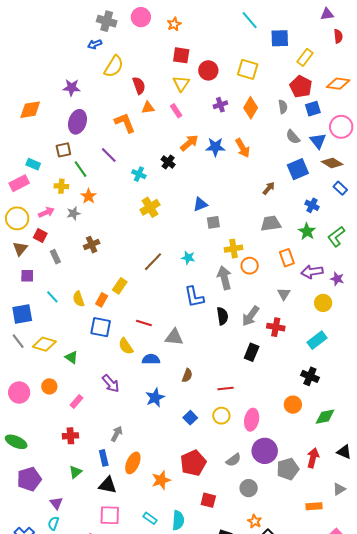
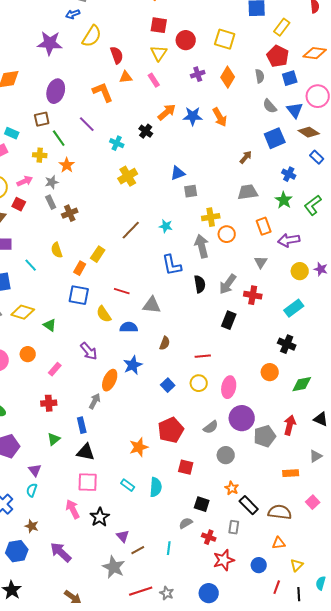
purple star: (71, 88) -> (50, 43), moved, size x1.4
gray rectangle: (55, 257) -> (51, 202), moved
purple star: (337, 279) -> (321, 269), moved
yellow semicircle: (79, 299) -> (57, 250), moved
orange ellipse: (133, 463) -> (110, 380), moved

